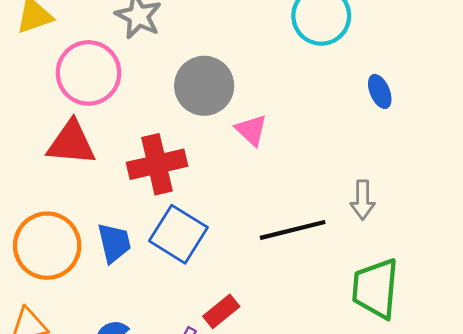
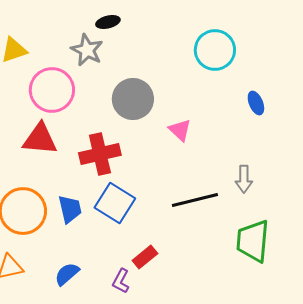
pink triangle: (251, 130) -> (180, 130), moved

